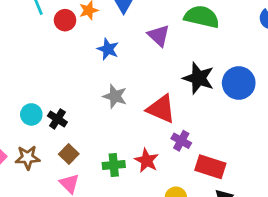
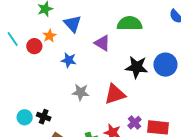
red triangle: (161, 109) -> (115, 94), turned -30
purple cross: (181, 141) -> (135, 123), moved, turned 32

